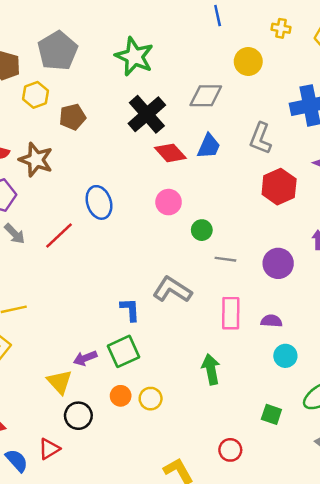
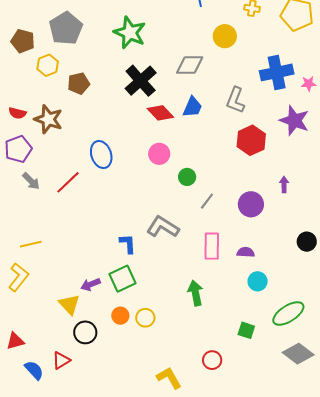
gray line: (225, 259) -> (207, 201), turned -60

